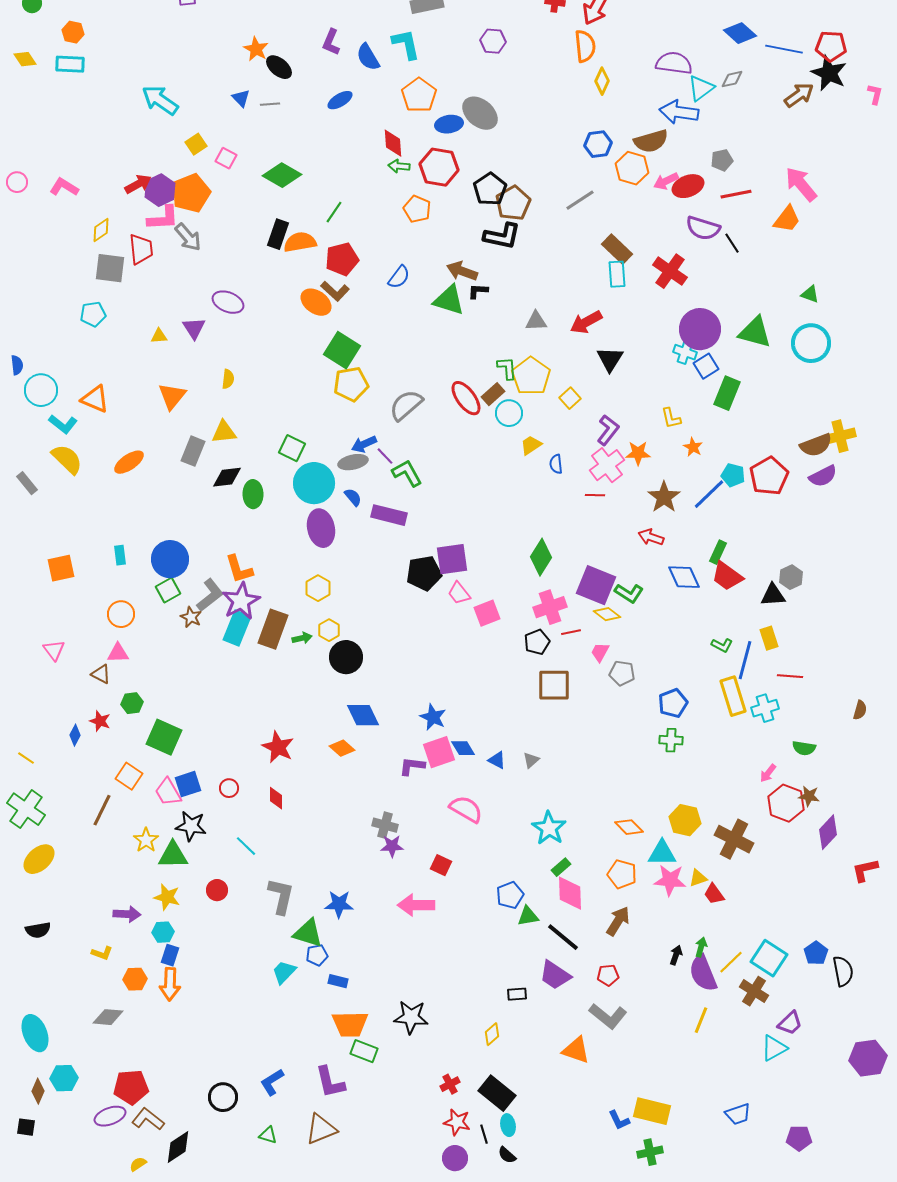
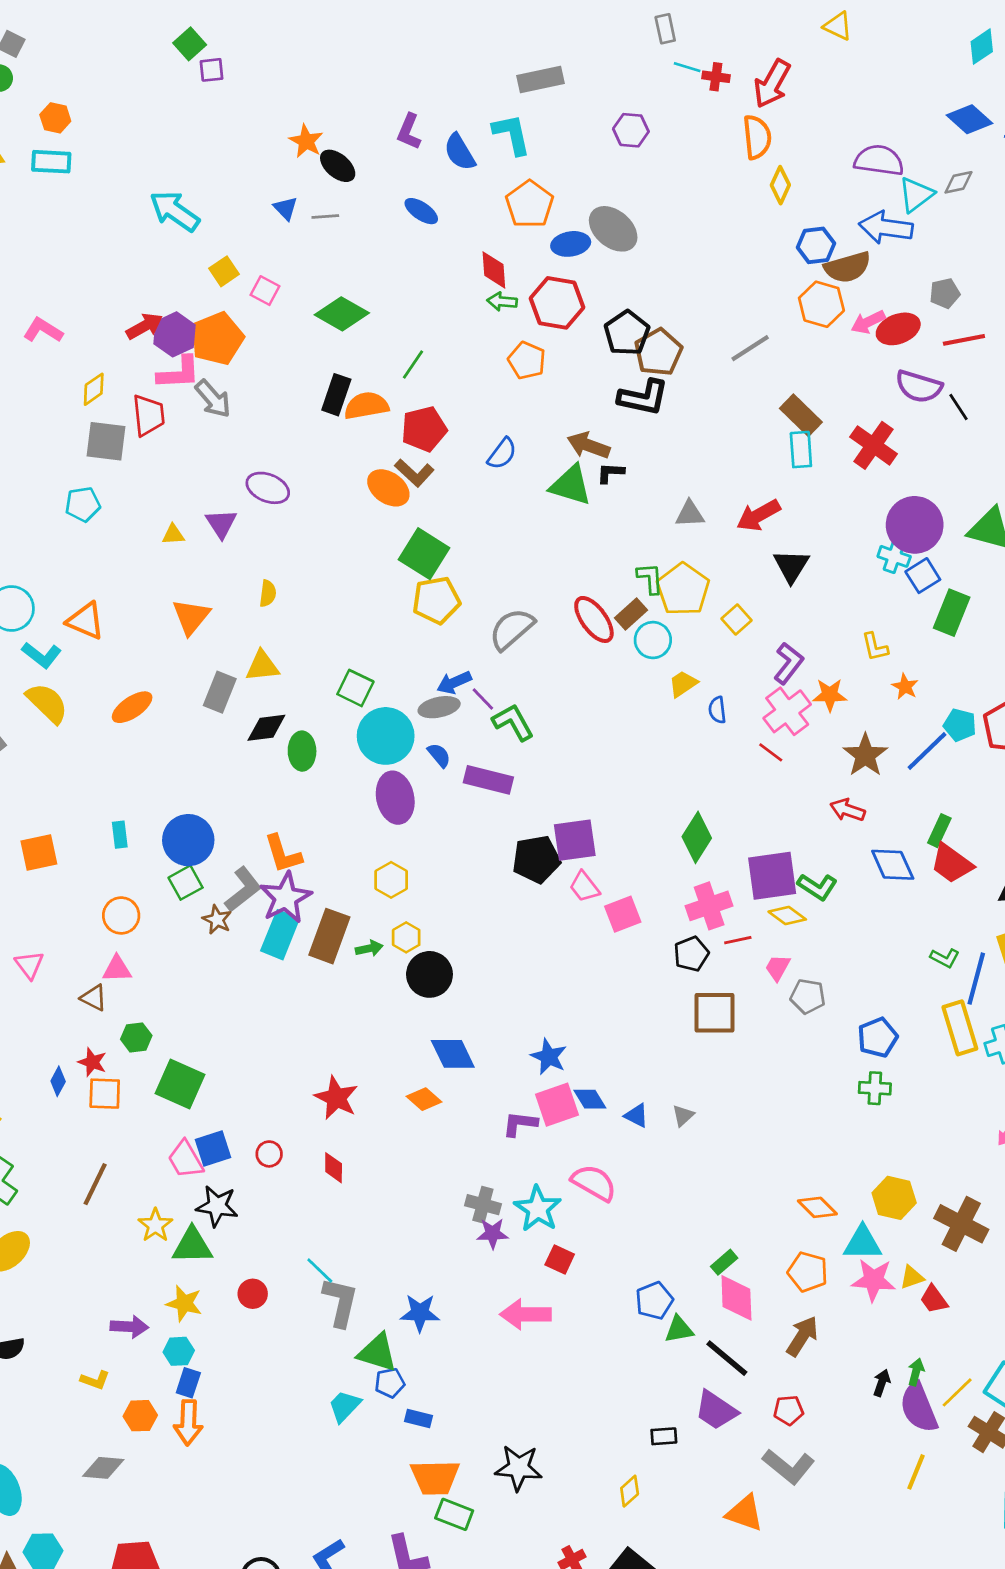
blue ellipse: (340, 100) -> (421, 211), turned 65
blue hexagon: (598, 144) -> (816, 245), moved
red line: (595, 495) -> (771, 752), turned 36
purple square: (596, 585) -> (772, 876), turned -30
orange square: (129, 776) -> (105, 1094), moved, turned -32
cyan star: (549, 828) -> (538, 1209), moved
cyan line: (246, 846) -> (320, 1270), moved

